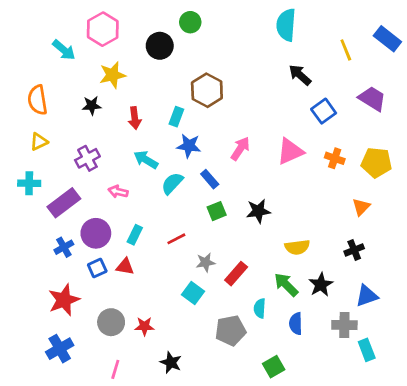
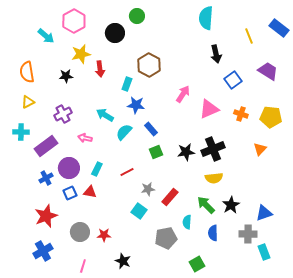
black arrow: (300, 75) -> (216, 54), turned -144
red arrow: (135, 118) -> (100, 69), moved
pink arrow: (240, 149) -> (183, 94), moved
black cross: (354, 250) -> (213, 149), moved, size x1.6

